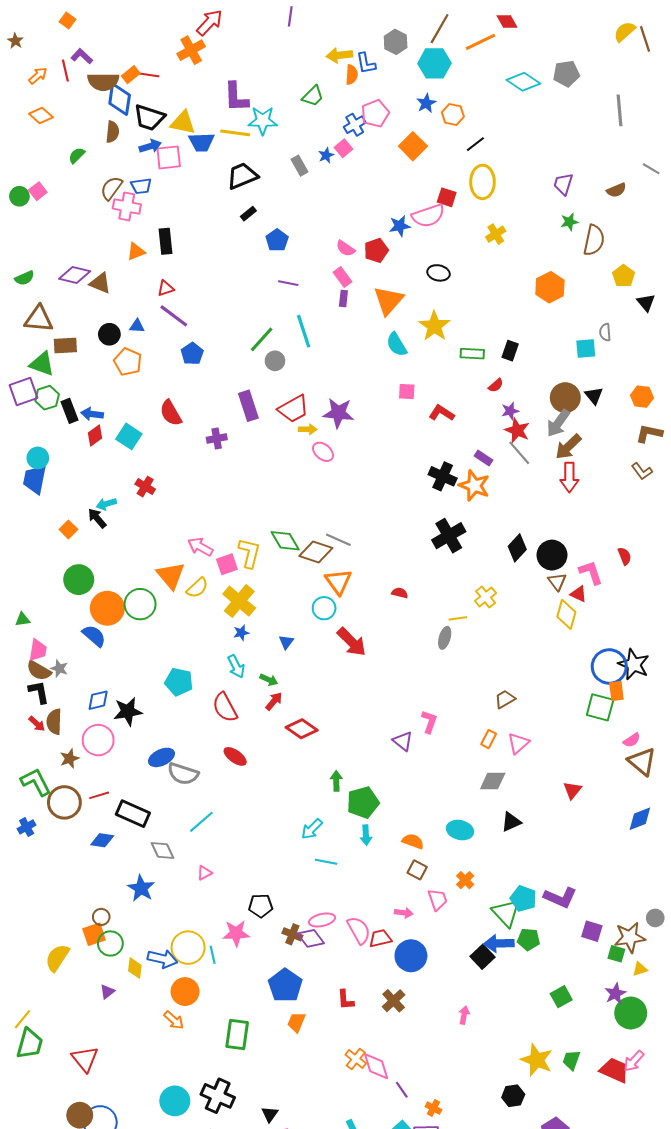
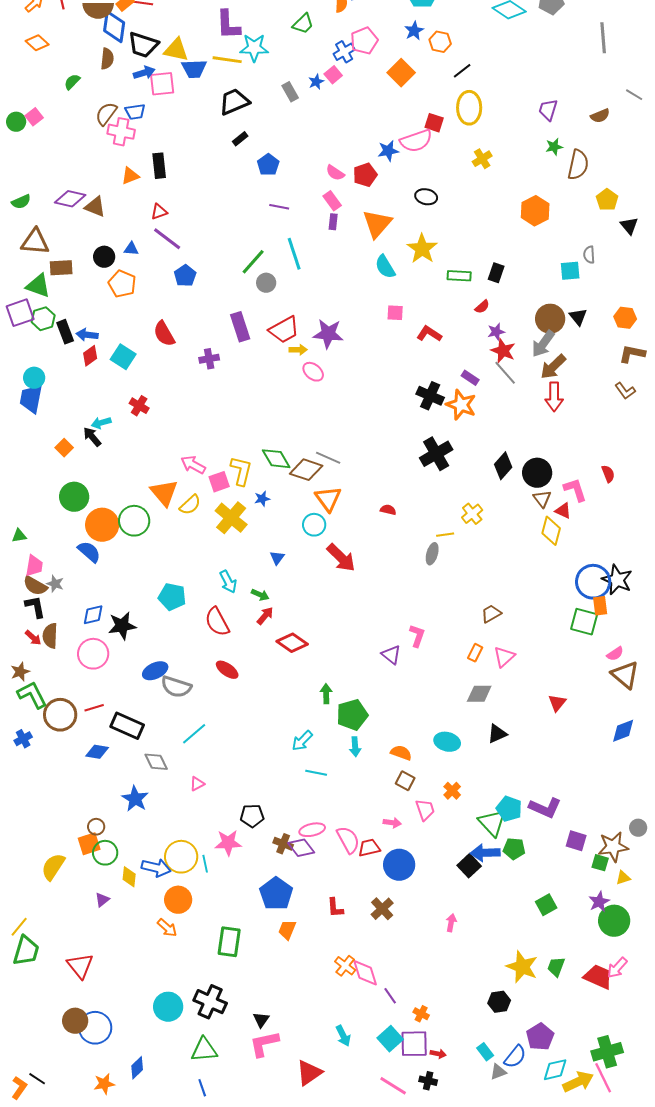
blue star: (241, 633) -> (262, 499), moved
brown star: (70, 758) -> (20, 672), moved

